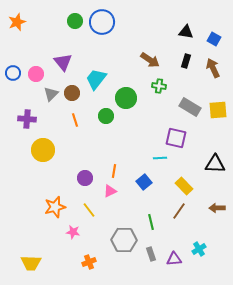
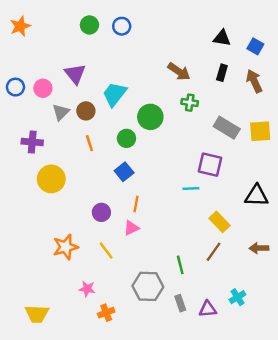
blue circle: (102, 22) -> (122, 26), size x0.6
blue square: (144, 182) -> (124, 172), moved
pink star: (73, 232) -> (87, 289), moved

